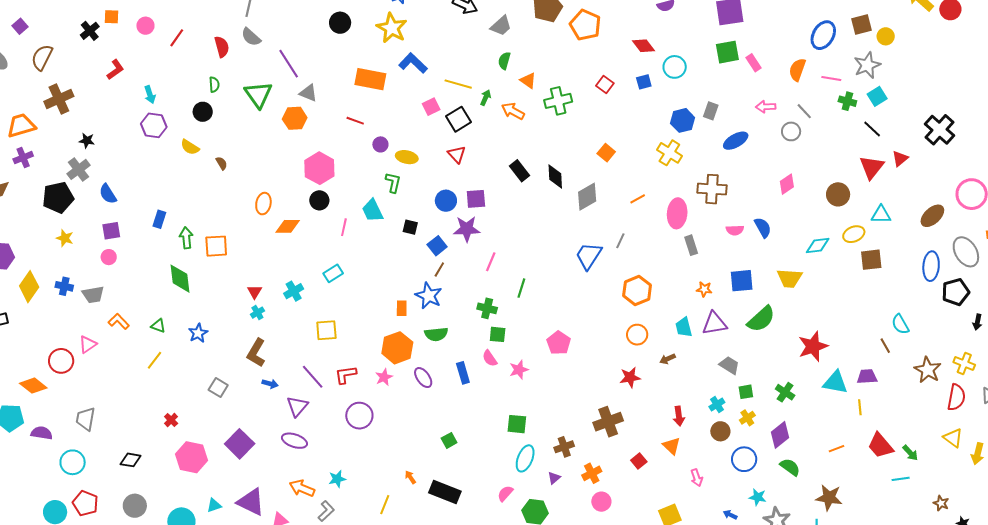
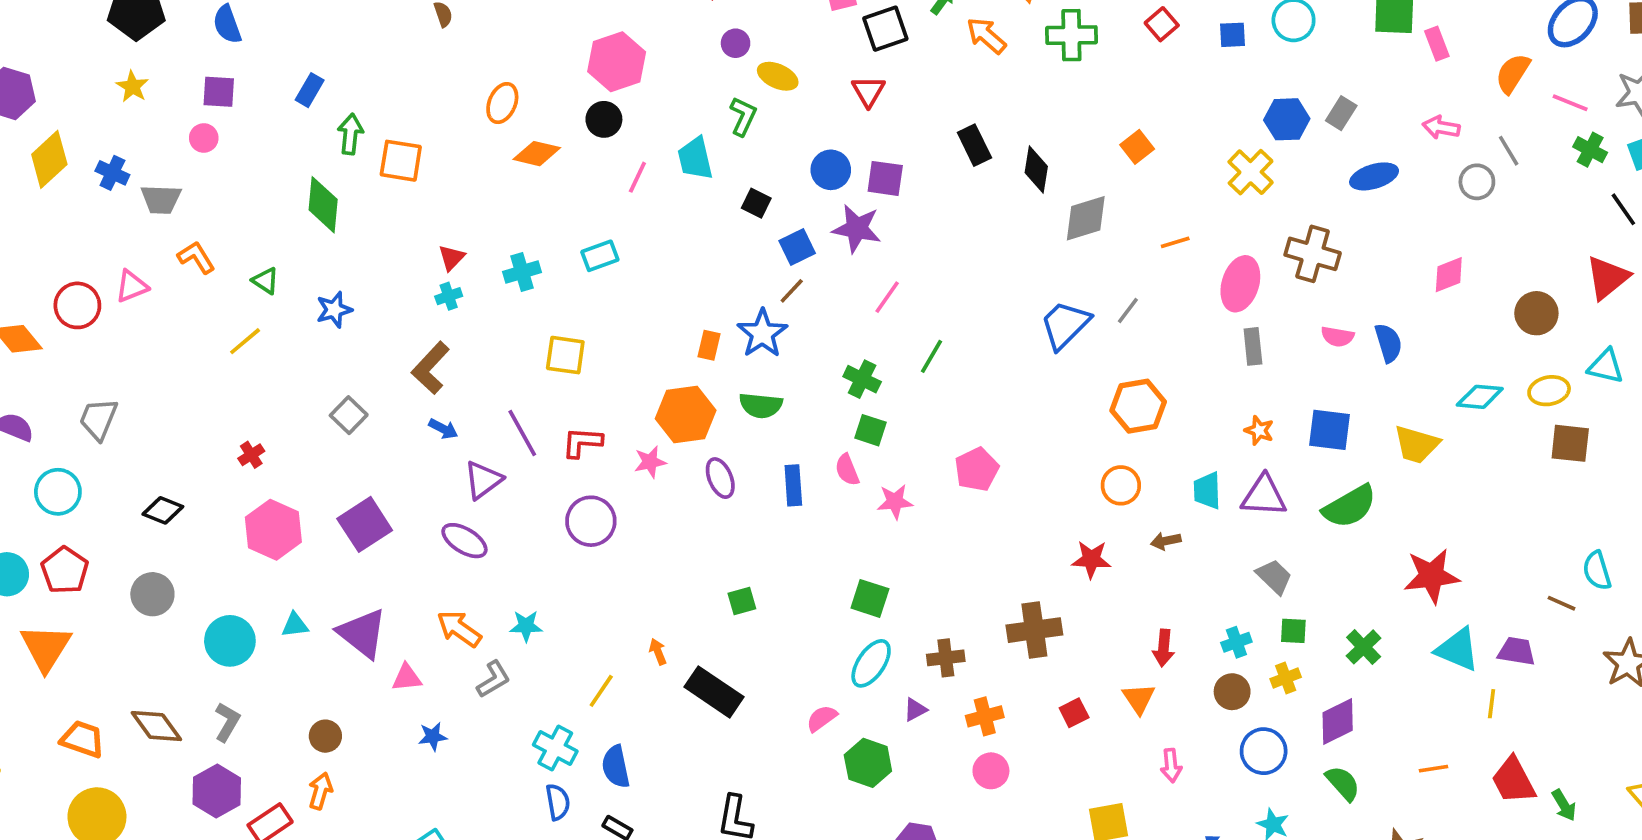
brown line: (885, 346) -> (1561, 603), turned -49

